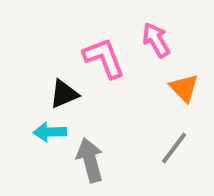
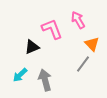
cyan arrow: (50, 132) -> (20, 75), moved, turned -42
gray line: (174, 148) -> (83, 64), moved

